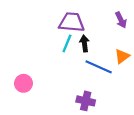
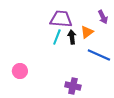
orange triangle: (122, 56) -> (87, 32), moved
blue line: (99, 67) -> (99, 55), moved

